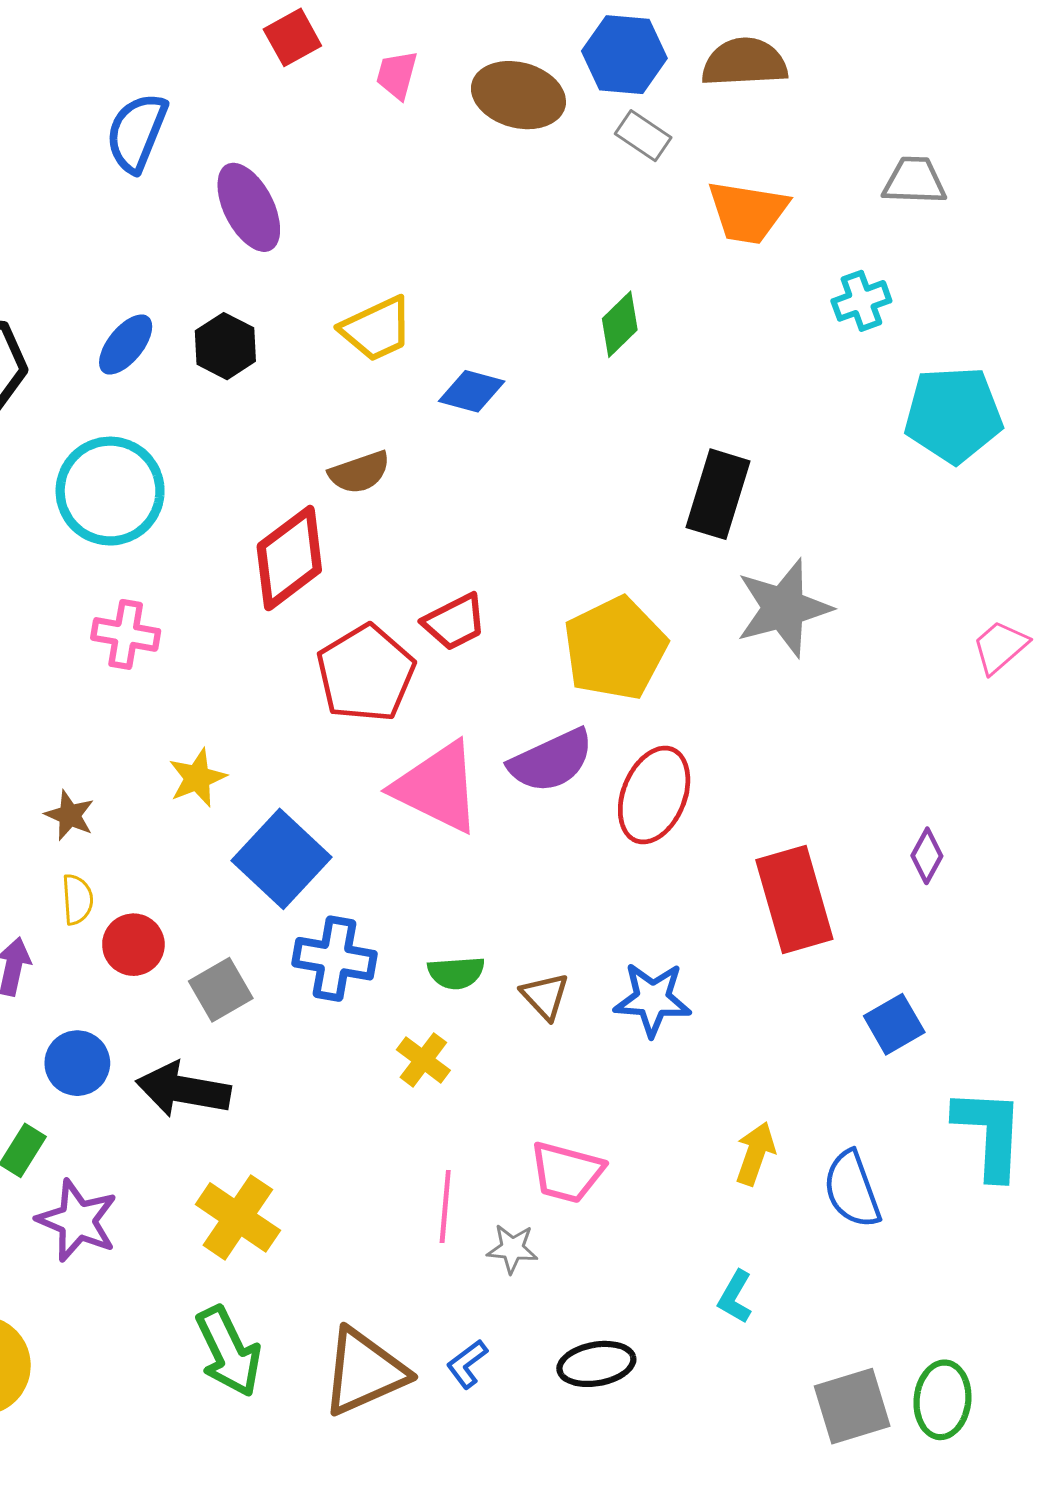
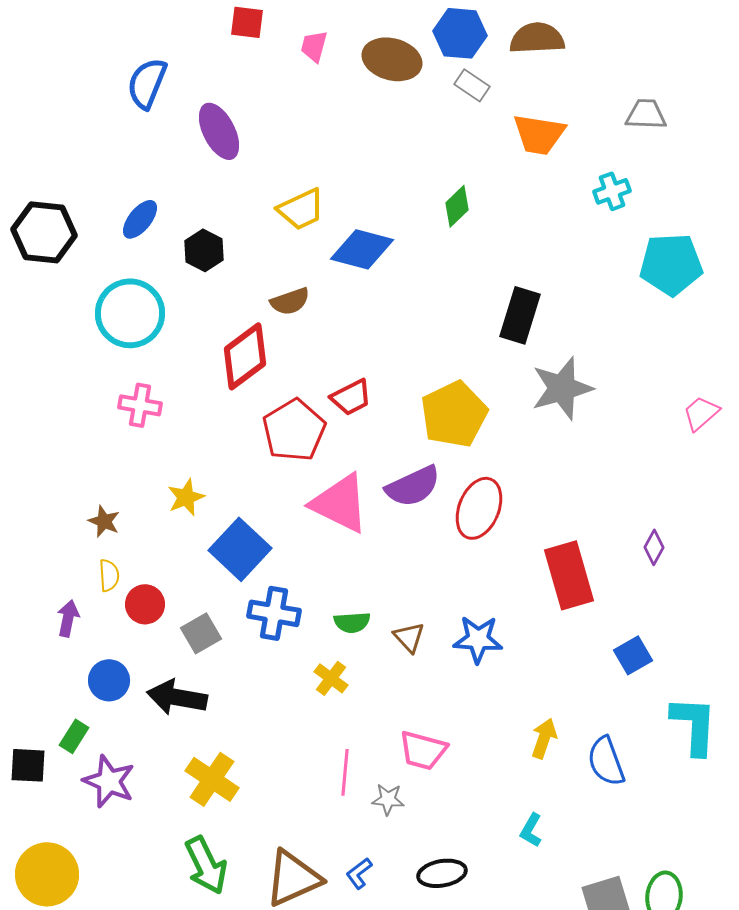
red square: (292, 37) -> (247, 22), turned 36
black hexagon: (225, 346) -> (204, 250), moved
blue diamond: (472, 391) -> (362, 249), size x1.5

